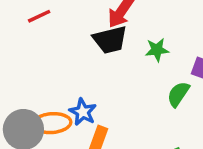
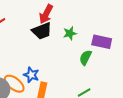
orange ellipse: (52, 123) -> (14, 84), turned 50

